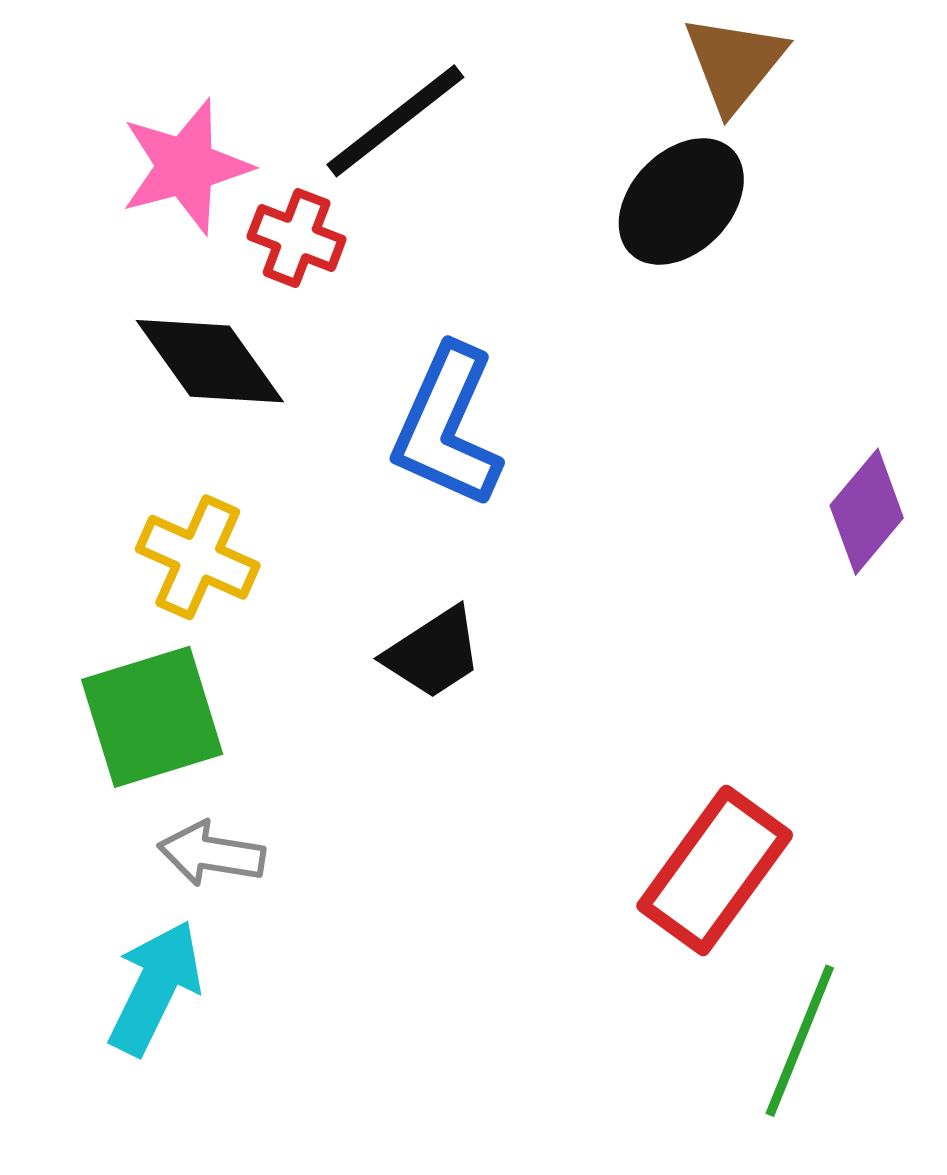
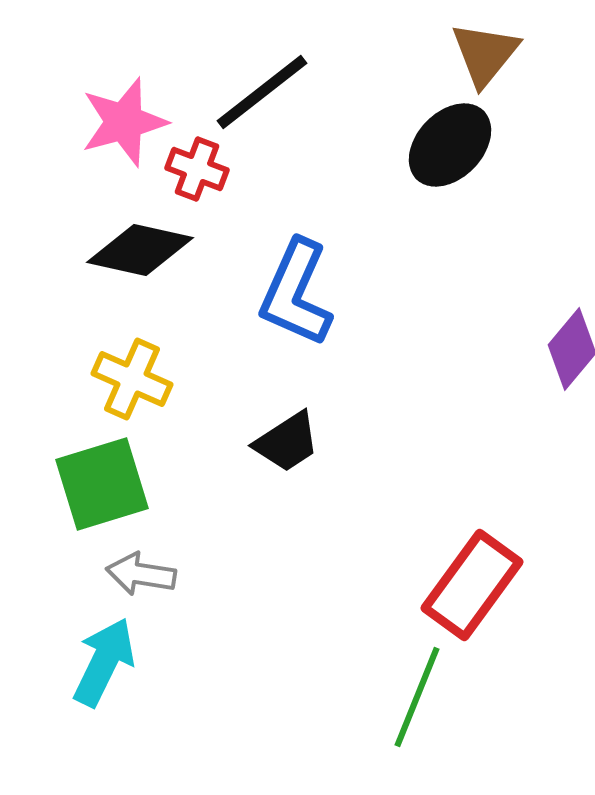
black diamond: (210, 361) -> (140, 250), turned -42
green line: (800, 1041) -> (417, 697), moved

